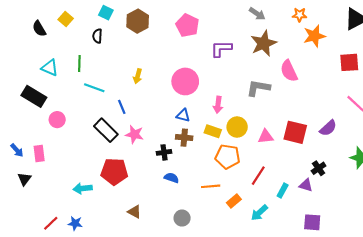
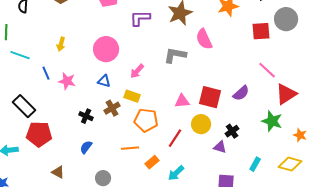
pink arrow: (218, 105) -> (137, 71), turned 35
yellow circle: (237, 127) -> (201, 124), moved
black rectangle: (106, 130) -> (24, 106), moved
pink star: (134, 134) -> (67, 81), moved
brown cross: (184, 138) -> (112, 108), moved, turned -35
black cross: (164, 152) -> (86, 116), turned 32
blue semicircle: (171, 178) -> (86, 147), moved, turned -72
cyan rectangle: (283, 191) -> (255, 164), moved

